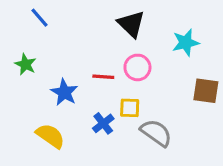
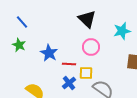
blue line: (40, 18) -> (22, 22), moved
red line: (103, 77) -> (69, 64), moved
blue star: (64, 92) -> (49, 53), moved

